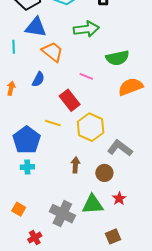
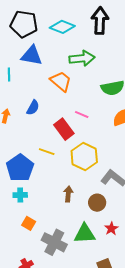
orange trapezoid: (52, 52) -> (61, 81), moved
pink line: (86, 76) -> (82, 115), moved
orange square: (19, 209) -> (29, 223), moved

